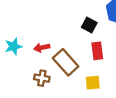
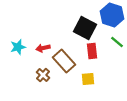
black square: (89, 25) -> (85, 28), size x1.6
brown cross: (42, 78) -> (43, 75), turned 32

